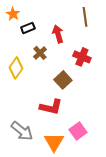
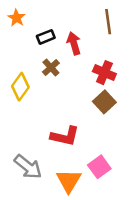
black rectangle: (28, 28) -> (46, 37), moved
brown square: (63, 80) -> (104, 102), moved

